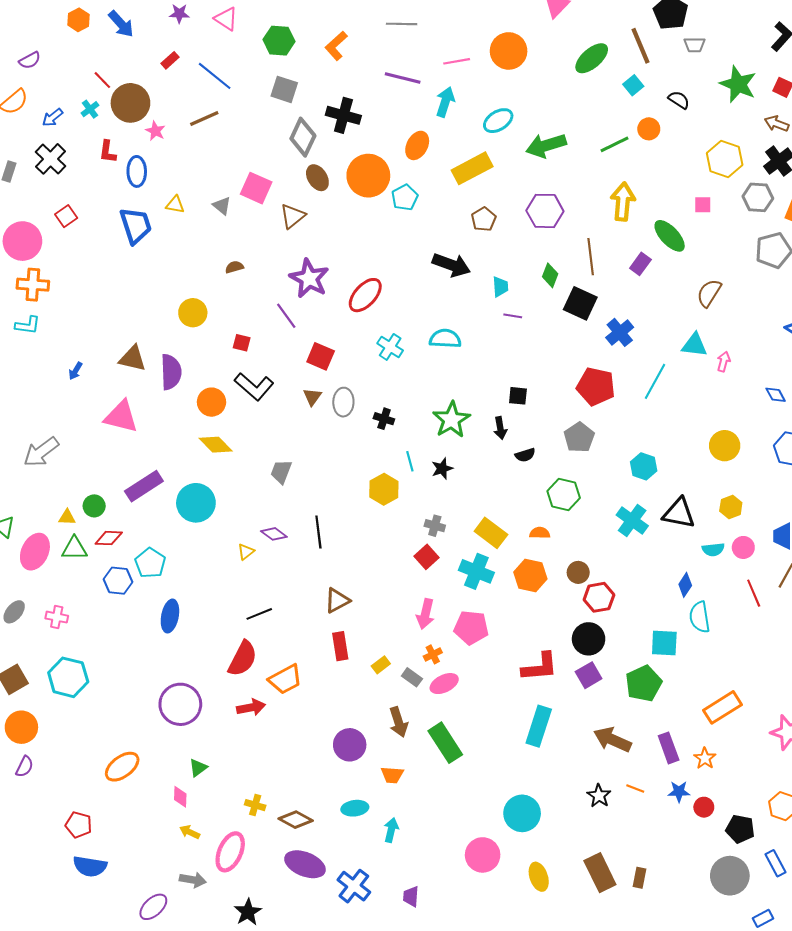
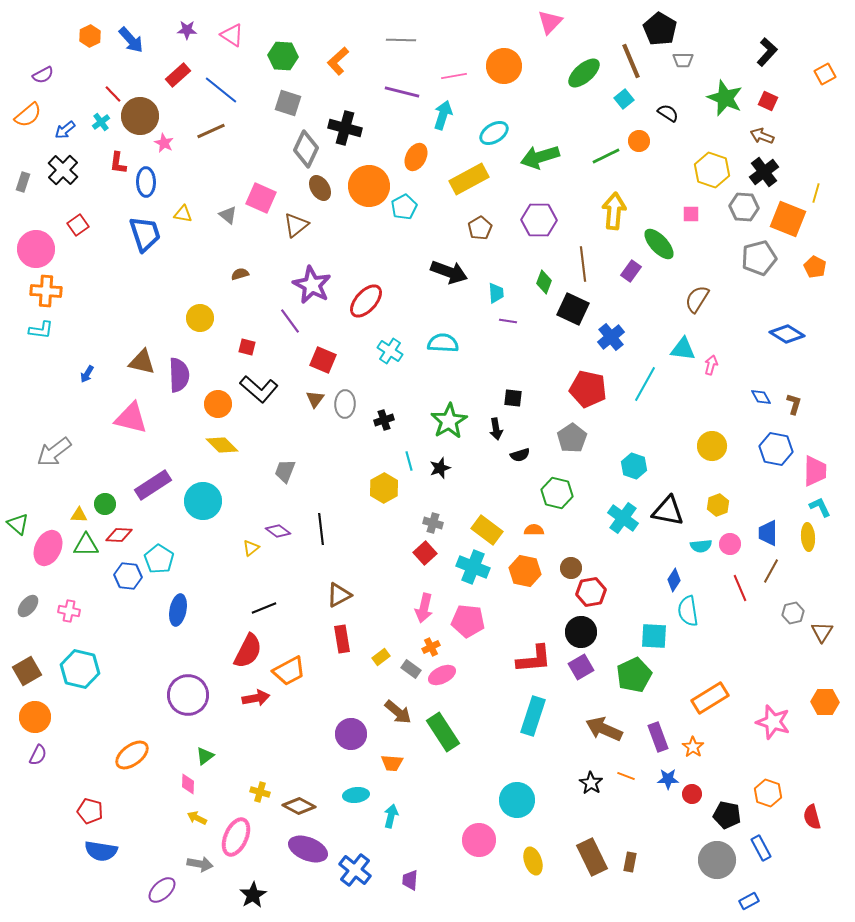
red rectangle: (170, 60) -> (178, 75), size x1.4
black cross: (384, 419) -> (384, 420), turned -36
brown arrow: (398, 722) -> (398, 712), turned -32

